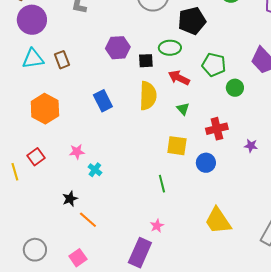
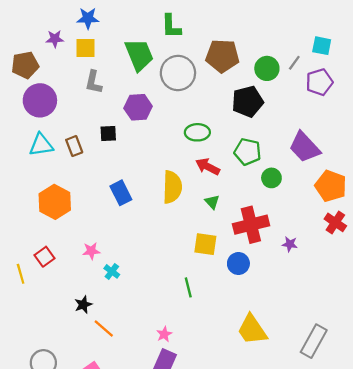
black pentagon: (192, 21) -> (248, 102), moved
purple hexagon: (118, 48) -> (138, 107), moved
black square: (146, 61) -> (108, 133), moved
red cross: (217, 129) -> (251, 225), size x1.4
pink star: (157, 226) -> (164, 334), moved

